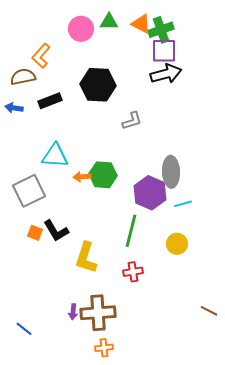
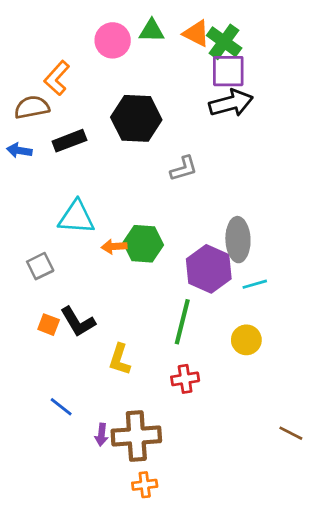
green cross: (161, 30) -> (224, 42), turned -35
gray square: (29, 191) -> (40, 266), size x0.6
yellow L-shape: (86, 258) -> (120, 359), size x0.7
blue line: (24, 329) -> (61, 407), moved

